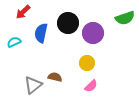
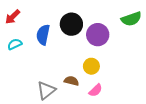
red arrow: (23, 12) -> (13, 17), moved
brown semicircle: (55, 77) -> (71, 81), moved
gray triangle: (33, 85) -> (46, 90), moved

